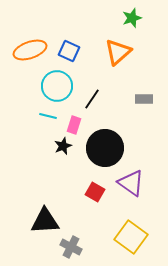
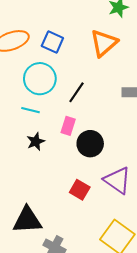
pink rectangle: (74, 125) -> (68, 126), moved
black star: (63, 146) -> (36, 142), moved
black circle: (105, 148) -> (90, 144), size x0.7

